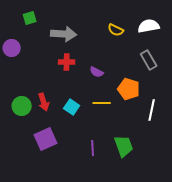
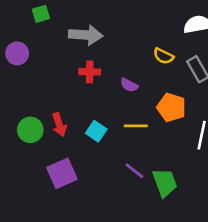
yellow semicircle: (116, 30) -> (163, 56), moved
purple line: (93, 148) -> (134, 171), moved, turned -49

